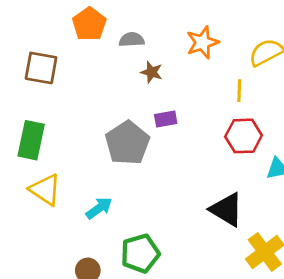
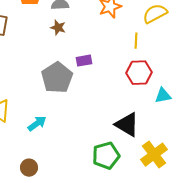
brown star: (151, 72) -> (58, 28), moved
green pentagon: (140, 253) -> (106, 156), moved

